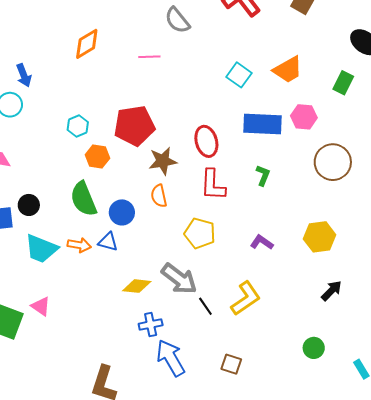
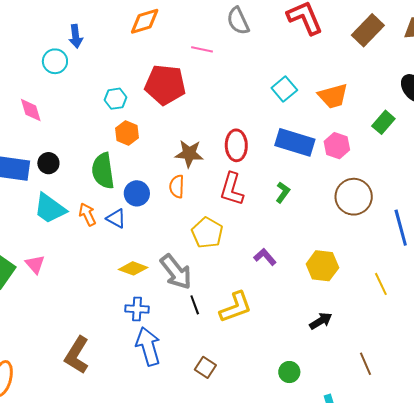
red pentagon: (134, 126) -> (165, 85), moved
orange arrow: (79, 245) -> (87, 214), turned -140

